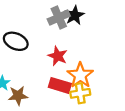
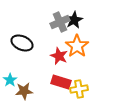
orange star: (80, 75) -> (77, 46), moved

